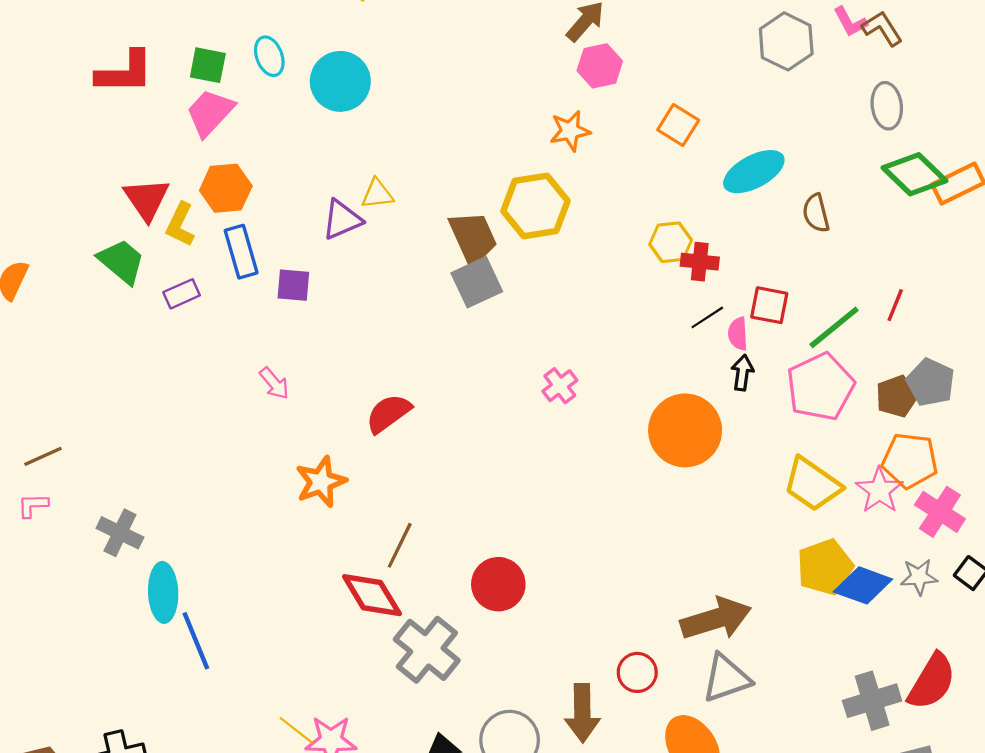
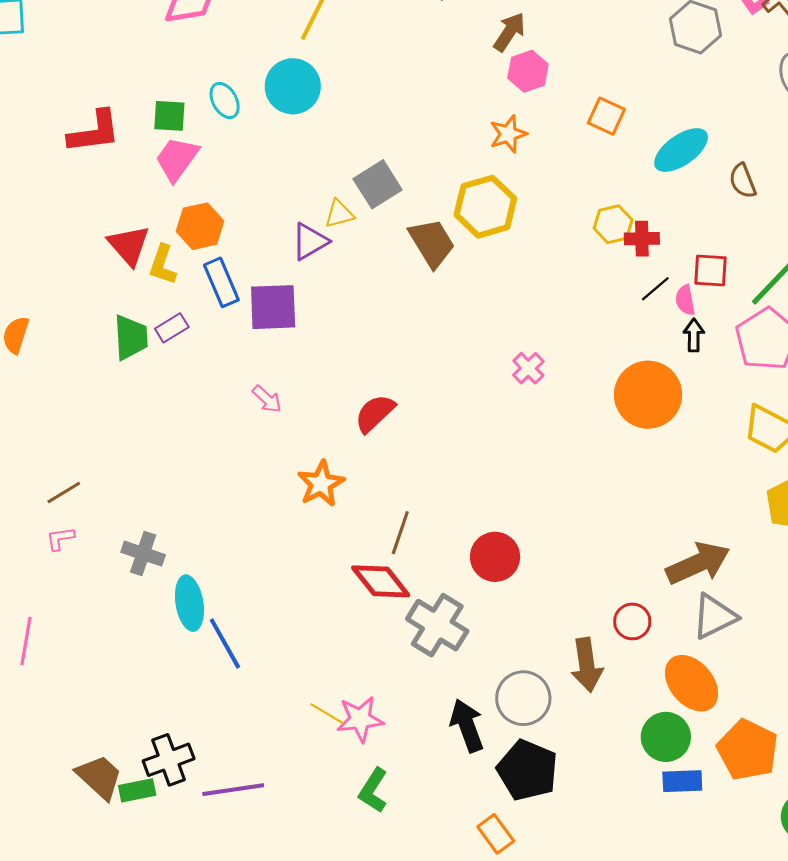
cyan circle: (340, 81) -> (293, 86), moved
green trapezoid: (121, 261) -> (131, 337), moved, turned 54
gray square: (477, 282) -> (378, 184), moved
purple square: (293, 285) -> (273, 307), size x1.6

